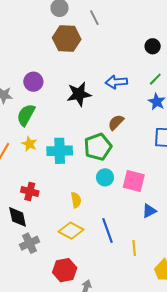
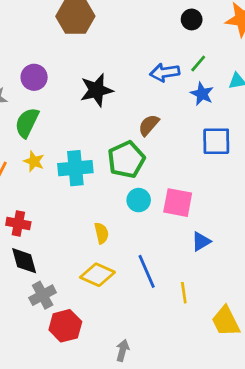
blue arrow: (116, 82) -> (165, 72), moved
red cross: (30, 192) -> (18, 224), moved
red hexagon: (65, 270) -> (65, 326), moved

